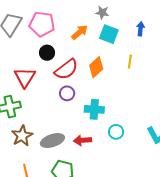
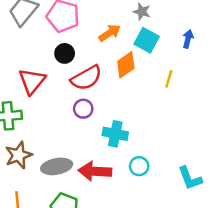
orange diamond: (96, 67) -> (126, 65), moved
red arrow: (83, 140) -> (95, 171), size x1.4

